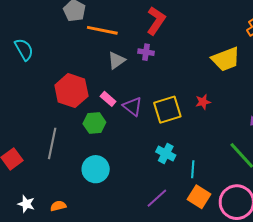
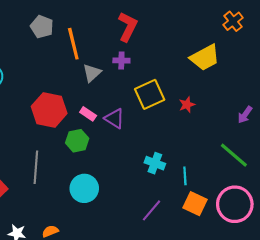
orange line: (102, 30) -> (73, 44), turned 72
yellow square: (167, 110) -> (150, 94), moved

